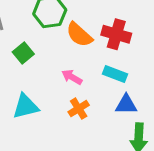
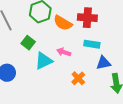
cyan triangle: (26, 106) -> (44, 61), moved
orange cross: (79, 109) -> (78, 78), moved

